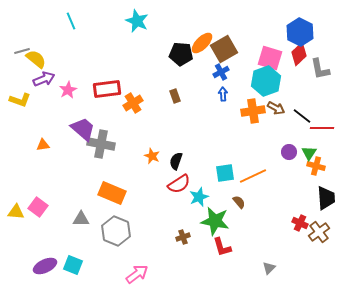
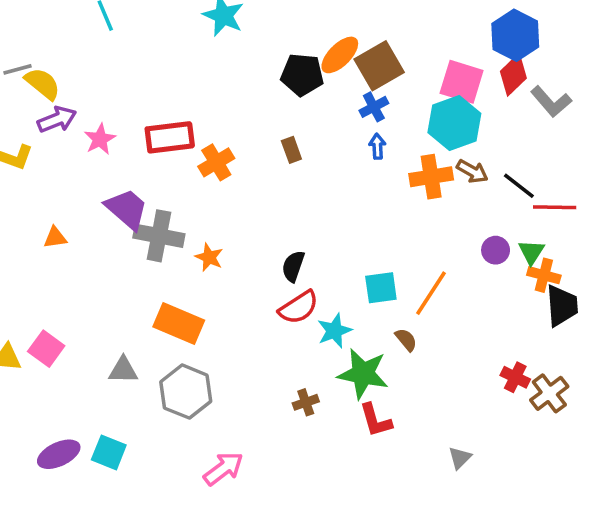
gray L-shape: (320, 69) -> (551, 102), turned -30
orange star: (152, 156) -> (209, 257), moved
orange line: (253, 176) -> (431, 293), turned -32
black trapezoid: (326, 198) -> (562, 306), moved

